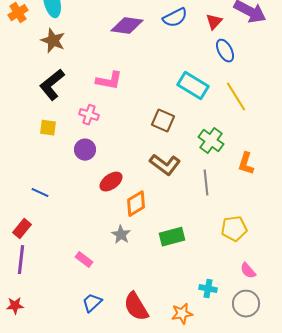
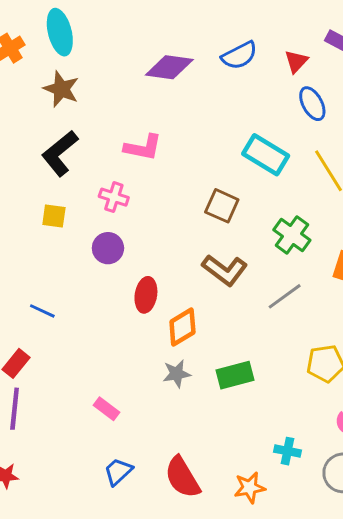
red ellipse: (111, 182) -> (146, 295), turned -45
gray line: (206, 183) -> (285, 296), turned 60
gray star: (121, 235) -> (177, 374), moved, turned 30

